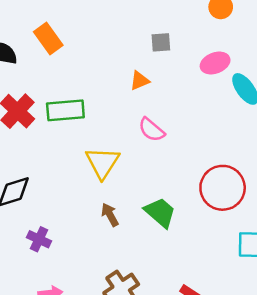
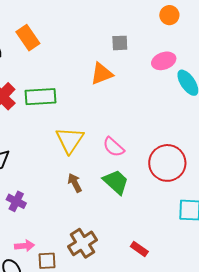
orange triangle: (140, 81) -> (102, 74), size x1.4
pink semicircle: (152, 130) -> (114, 147), moved

